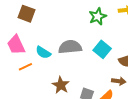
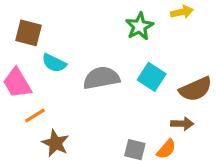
cyan semicircle: (43, 52) -> (54, 63), moved
brown star: (61, 85) -> (55, 143), moved

